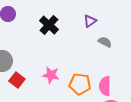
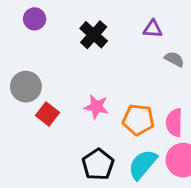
purple triangle: (90, 21) -> (153, 29), turned 40

